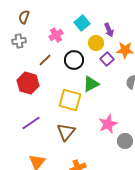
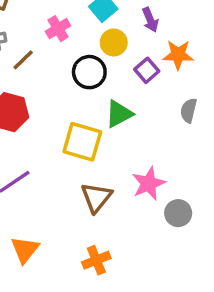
yellow circle: (96, 43) -> (114, 42), moved
brown line: (45, 60) -> (23, 60), moved
brown triangle: (66, 132) -> (96, 197), moved

